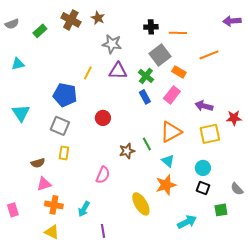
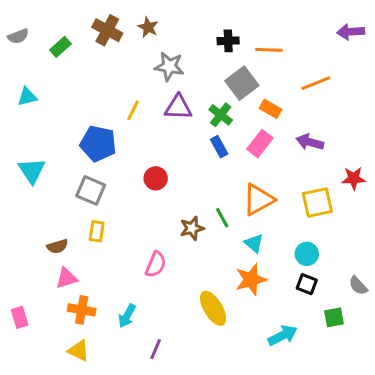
purple arrow: (204, 106) -> (310, 142), moved
purple line: (103, 231) -> (156, 349), turned 32

